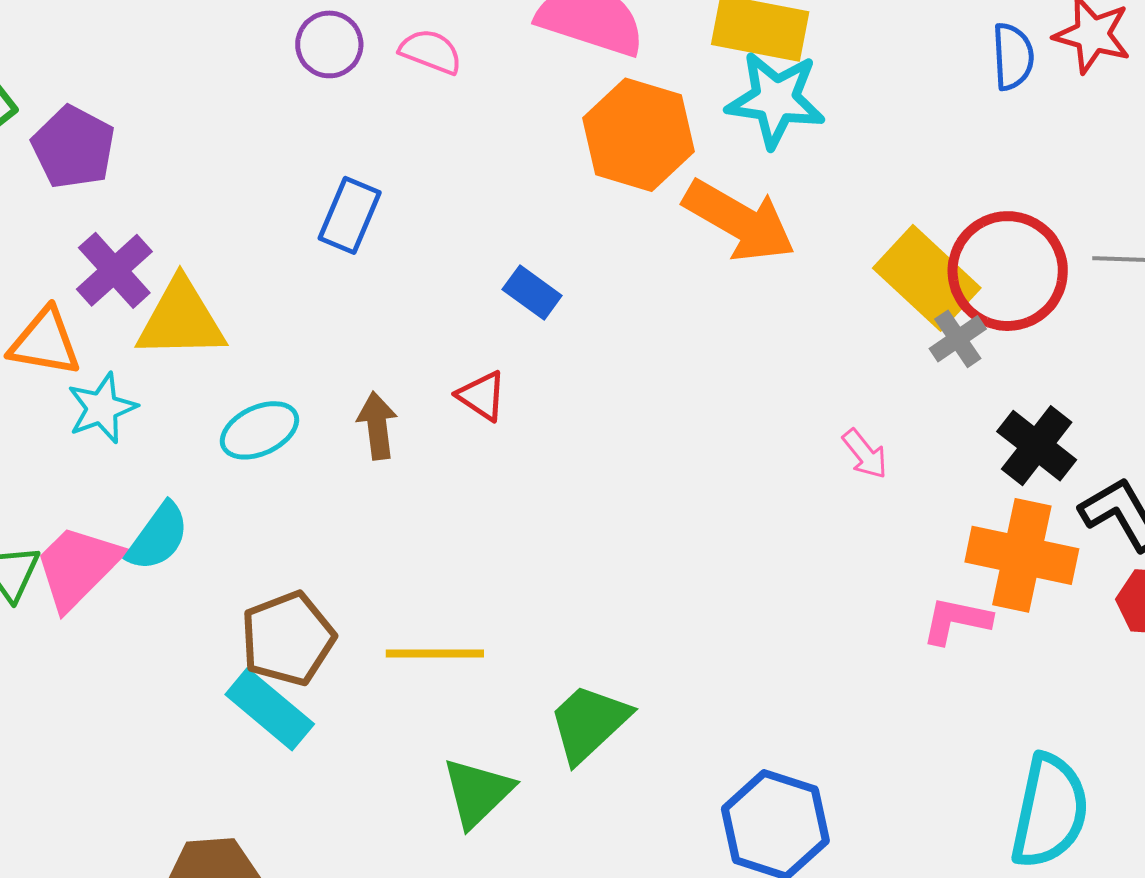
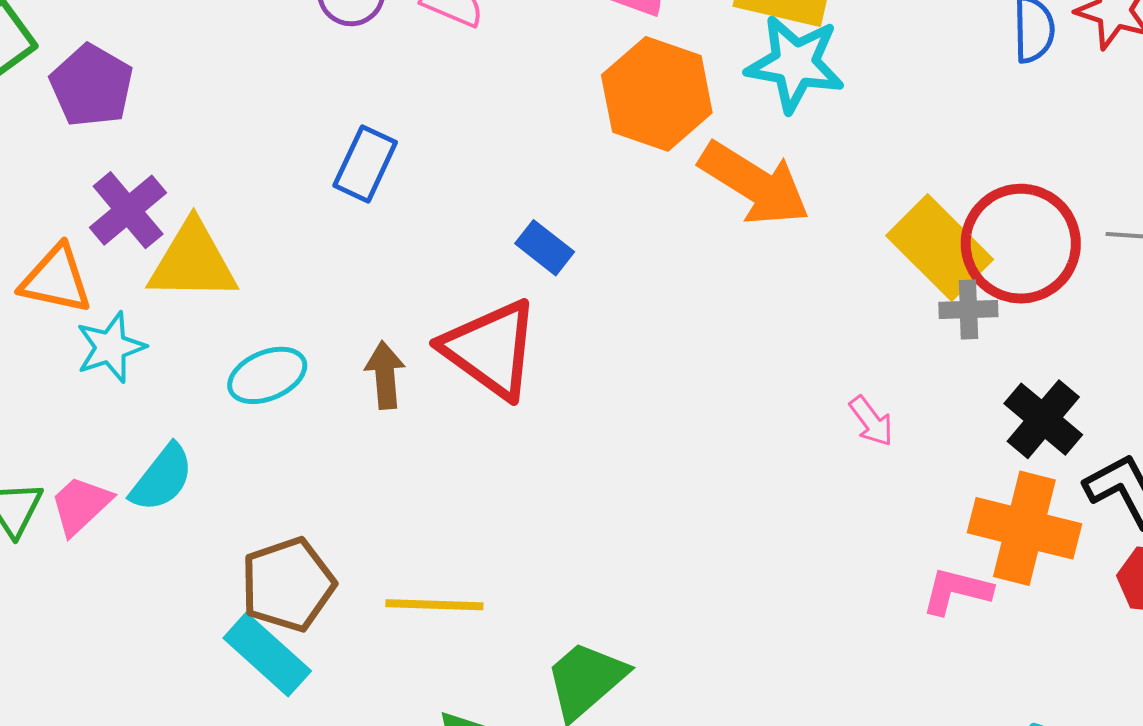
gray cross: (958, 339) -> (968, 309), turned 30
red triangle: (482, 396) -> (491, 349), size x2.0
pink trapezoid: (78, 567) -> (81, 505), size x0.7

